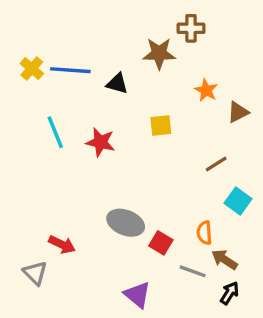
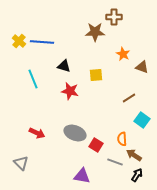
black triangle: (117, 84) -> (64, 66), moved
brown triangle: (238, 112) -> (142, 67), turned 48
red star: (100, 142) -> (70, 91), moved
red arrow: (62, 244) -> (37, 133), moved
purple triangle: (137, 295) -> (82, 176), turned -30

